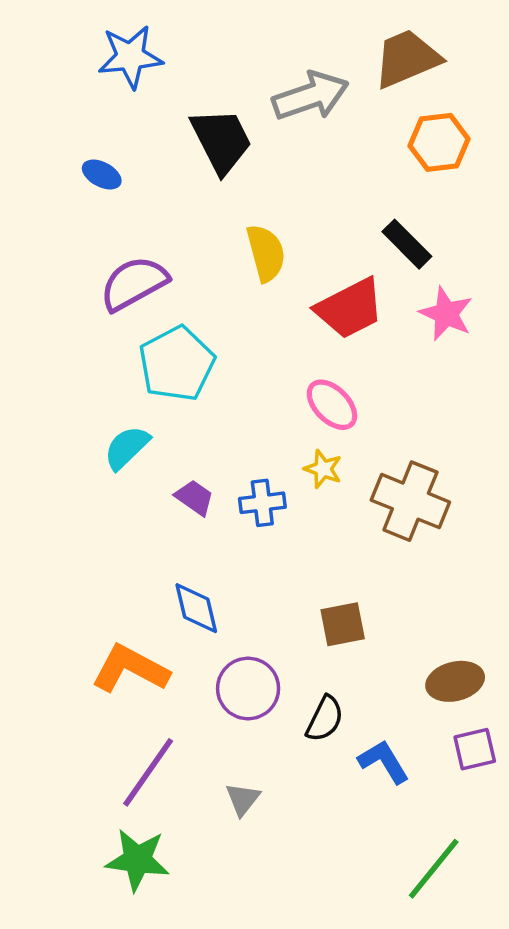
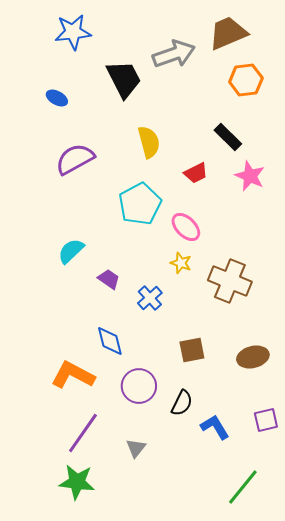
red trapezoid: (350, 308) -> (196, 173), size x0.6
cyan pentagon: (177, 364) -> (140, 204), moved
blue cross: (262, 503) -> (150, 298), moved, turned -35
brown ellipse: (455, 681) -> (253, 357), moved

